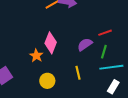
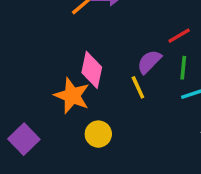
orange star: (36, 56) -> (72, 96), size x1.5
yellow line: (78, 73) -> (138, 87), moved

